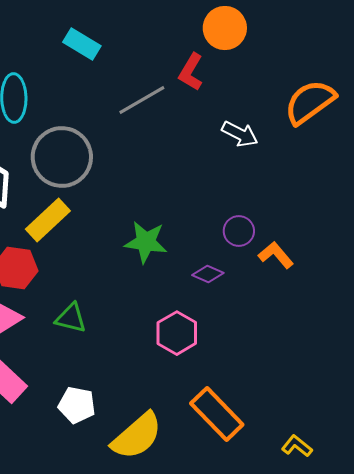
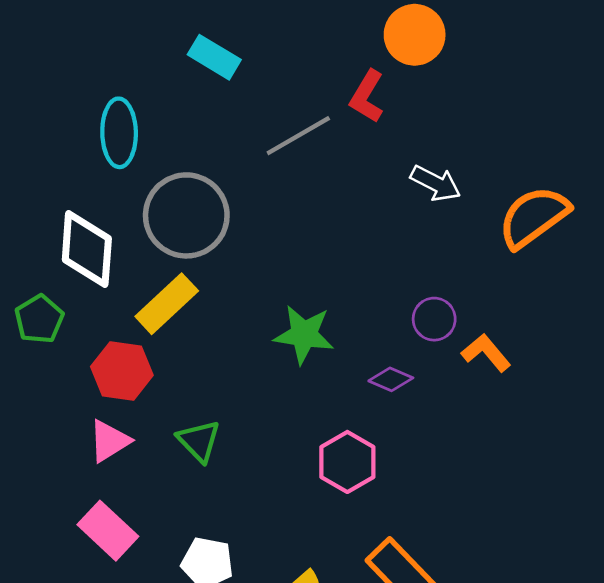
orange semicircle: (310, 102) -> (534, 217), moved
green triangle: (71, 318) -> (199, 441), turned 32

